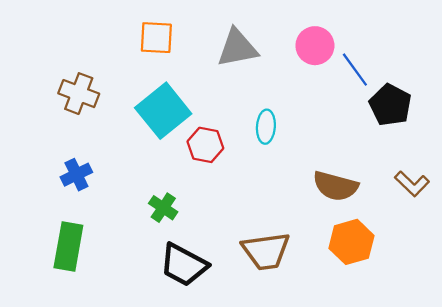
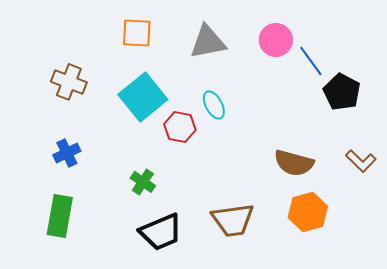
cyan ellipse: (266, 127) -> (214, 105), moved, turned -32
black trapezoid: (184, 265) -> (161, 232), turned -51

